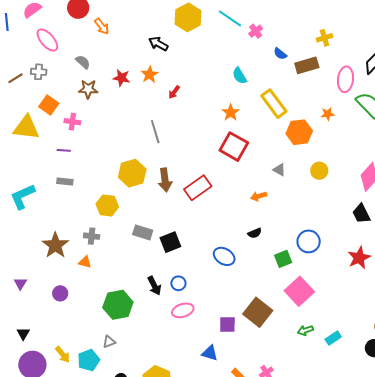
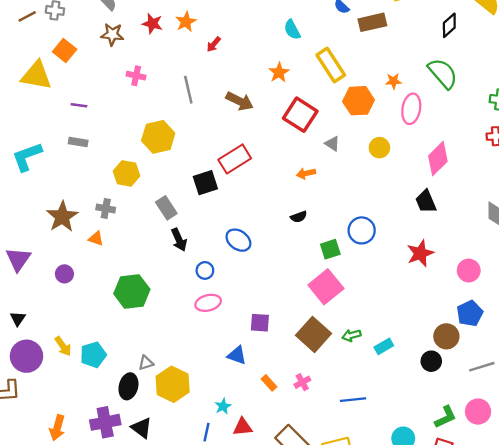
pink ellipse: (345, 79) -> (411, 109), moved
pink cross: (72, 122) -> (136, 76), moved
red square: (234, 147) -> (300, 115), moved
brown arrow: (165, 180) -> (240, 101), moved, turned -60
gray rectangle: (143, 232) -> (166, 208), turned 36
black square: (170, 242) -> (205, 183), moved
blue ellipse: (224, 256) -> (238, 240), moved
purple triangle: (20, 283) -> (18, 259), size x1.6
black arrow: (154, 286) -> (179, 240), moved
pink square: (299, 291) -> (326, 287), moved
brown square: (258, 312) -> (314, 334), moved
gray triangle: (109, 342) -> (146, 363), moved

